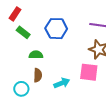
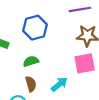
green semicircle: (36, 55) -> (31, 61), moved

